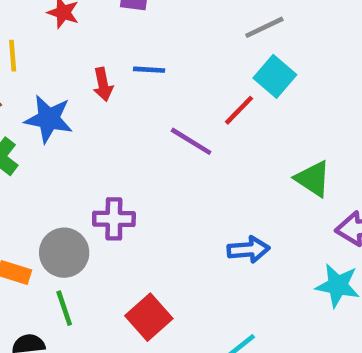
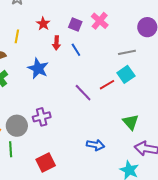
blue line: (149, 70) -> (76, 50), moved, turned 40
red arrow: (103, 84) -> (56, 43), moved
blue star: (49, 119) -> (38, 68), moved
purple cross: (114, 219) -> (42, 117), turned -30

